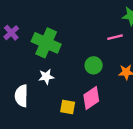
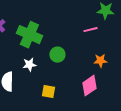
green circle: (94, 65) -> (57, 55), moved
pink diamond: (91, 98) -> (89, 86), moved

